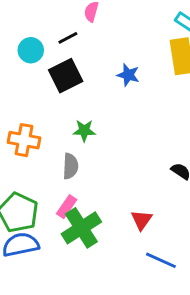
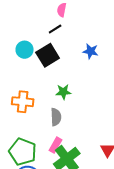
black line: (68, 38) -> (55, 29), moved
cyan circle: (31, 50) -> (25, 50), moved

